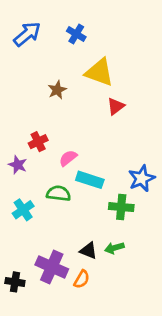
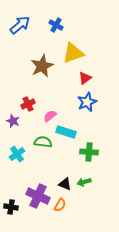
yellow triangle: (99, 72) -> (73, 53), turned -40
brown star: (57, 90) -> (42, 66), size x1.6
blue star: (142, 178) -> (87, 102), moved

